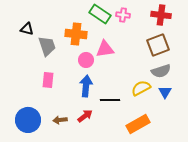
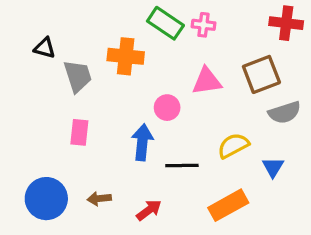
red cross: (161, 15) -> (286, 23), moved
pink triangle: (105, 49) -> (207, 81), moved
pink circle: (86, 60) -> (167, 108), moved
gray semicircle: (161, 71) -> (285, 113), moved
blue triangle: (165, 92) -> (273, 167), moved
red arrow: (85, 116) -> (149, 210), moved

